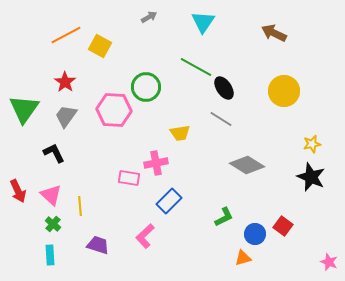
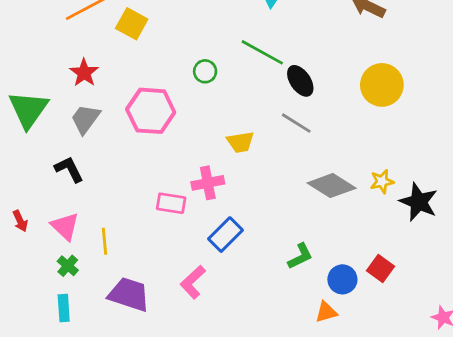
green circle: (146, 87) -> (205, 71), moved, size x0.6
yellow star: (312, 144) -> (382, 181), moved
red arrow: (18, 191) -> (20, 221), size x0.7
purple trapezoid: (98, 245) -> (129, 294), size x1.4

